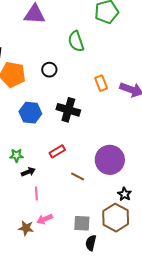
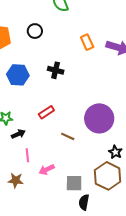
black cross: (68, 110) -> (56, 70), size x0.7
pink arrow: (45, 219) -> (47, 170), moved
brown star: (26, 228) -> (16, 180), moved

